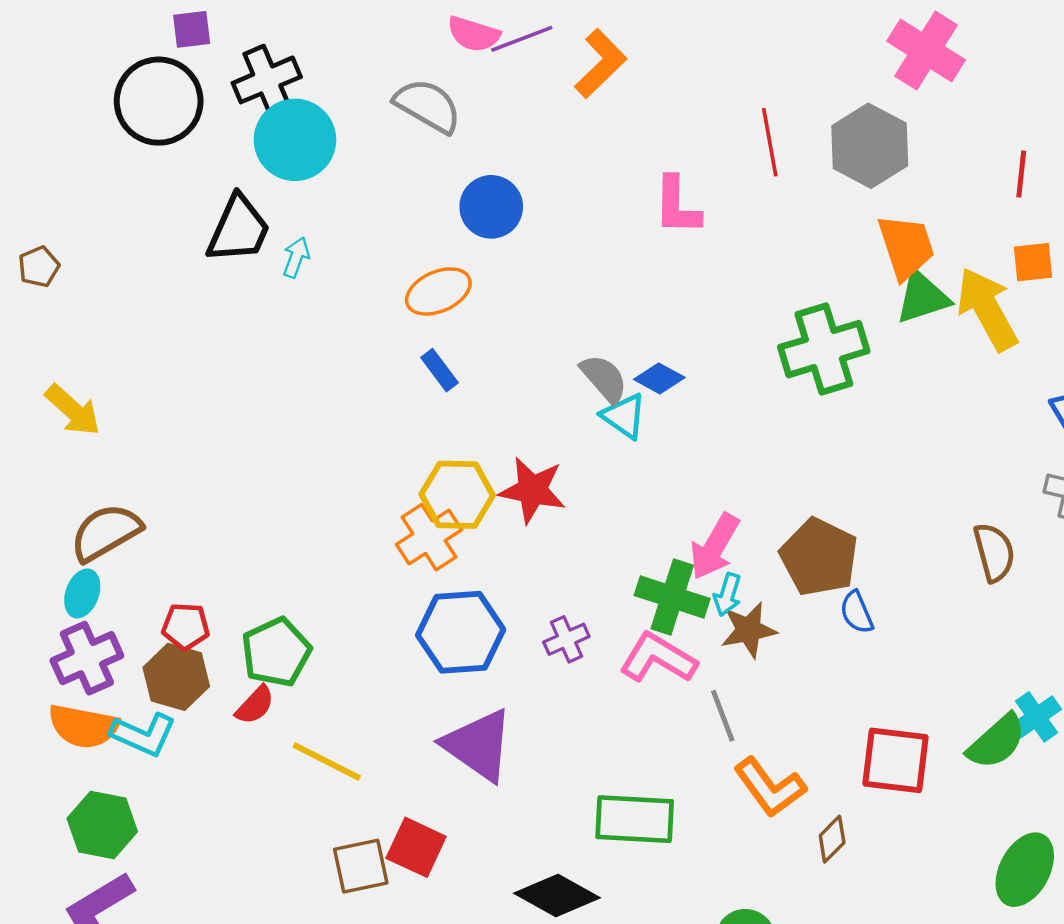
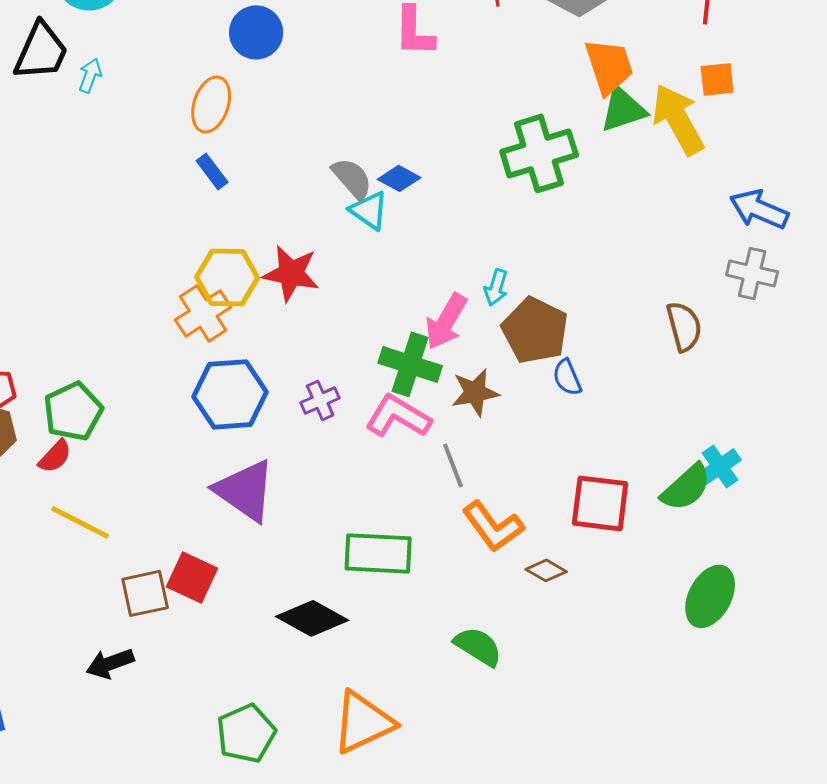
orange ellipse: (438, 291) -> (211, 104), turned -48
cyan arrow: (727, 595) -> (496, 287), moved
yellow line: (327, 762) -> (80, 522), moved
brown diamond: (832, 839) -> (546, 570), turned 75

